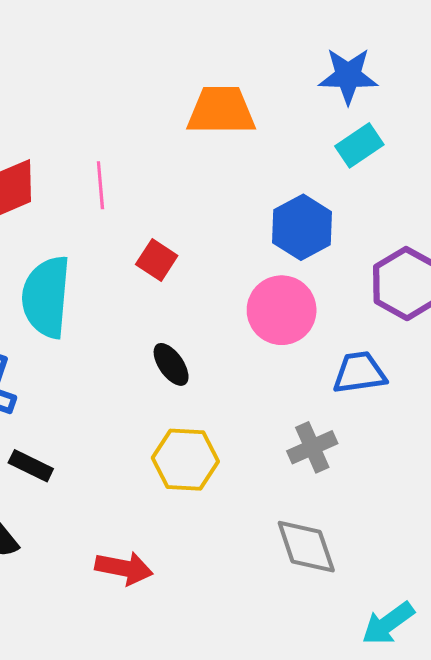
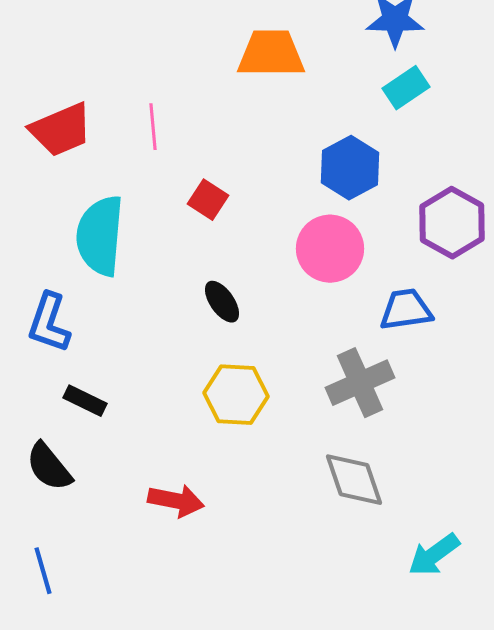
gray cross: (312, 447) -> (360, 383), size x1.4

